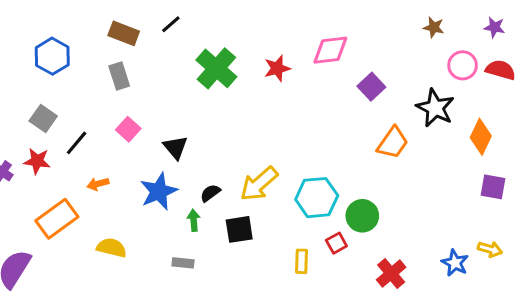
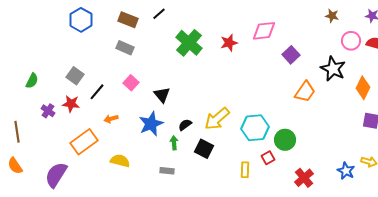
blue hexagon: (52, 56) -> (81, 20), moved
gray rectangle: (119, 76) -> (125, 48), turned -48
black square: (239, 229) -> (204, 149), turned 36

